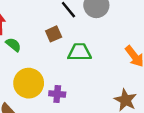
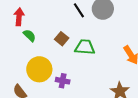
brown square: (54, 34) -> (62, 39), moved, turned -32

